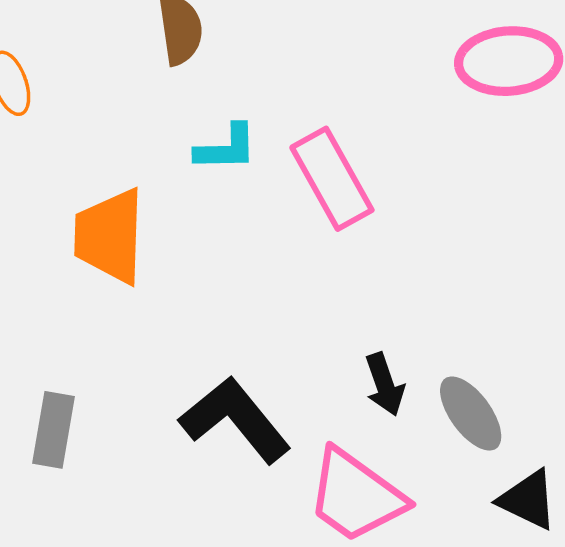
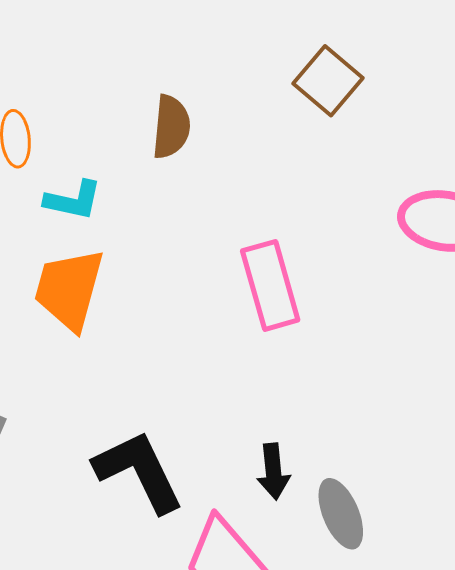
cyan L-shape: (226, 148) -> (73, 200), moved

